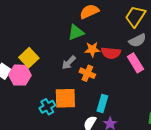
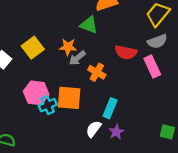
green triangle: (76, 32) -> (89, 25), turned 36
orange star: (92, 49) -> (68, 47), moved
pink hexagon: (20, 75) -> (36, 93), moved

